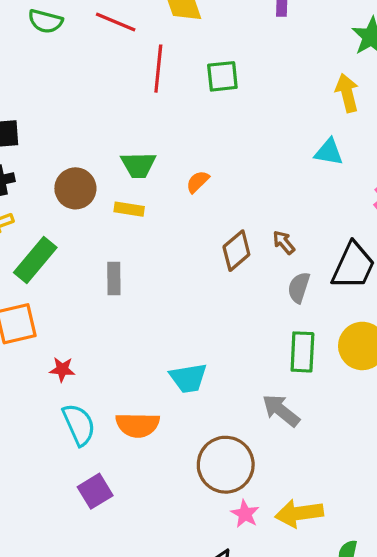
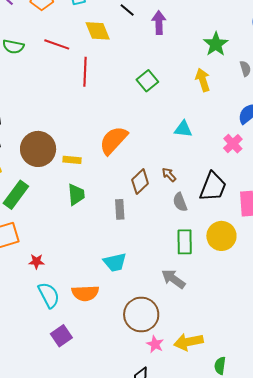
green square: (222, 76) -> (147, 81), moved, turned -30
cyan triangle: (329, 152) -> (183, 129), moved
green trapezoid: (138, 165) -> (76, 195), moved, turned -90
orange semicircle: (198, 182) -> (113, 140), size x2.0
brown circle: (75, 188) -> (38, 149), size x1.4
gray rectangle: (114, 278) -> (120, 209), moved
gray semicircle: (299, 288) -> (180, 202), turned -36

